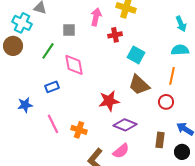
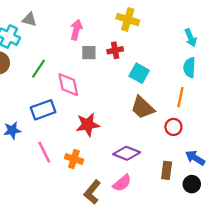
pink arrow: (96, 17) -> (76, 30), moved
gray square: (69, 30) -> (89, 53), moved
cyan semicircle: (180, 50) -> (189, 67), turned -84
blue rectangle: (52, 87) -> (43, 110), size x1.5
red star: (109, 101) -> (88, 125), moved

